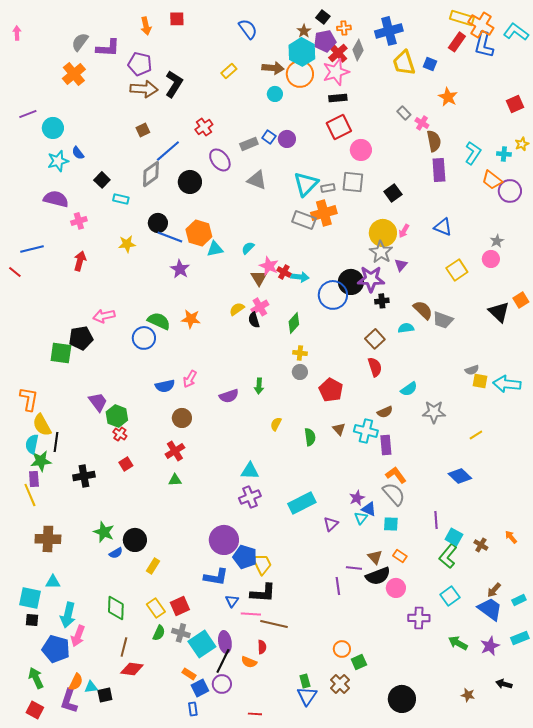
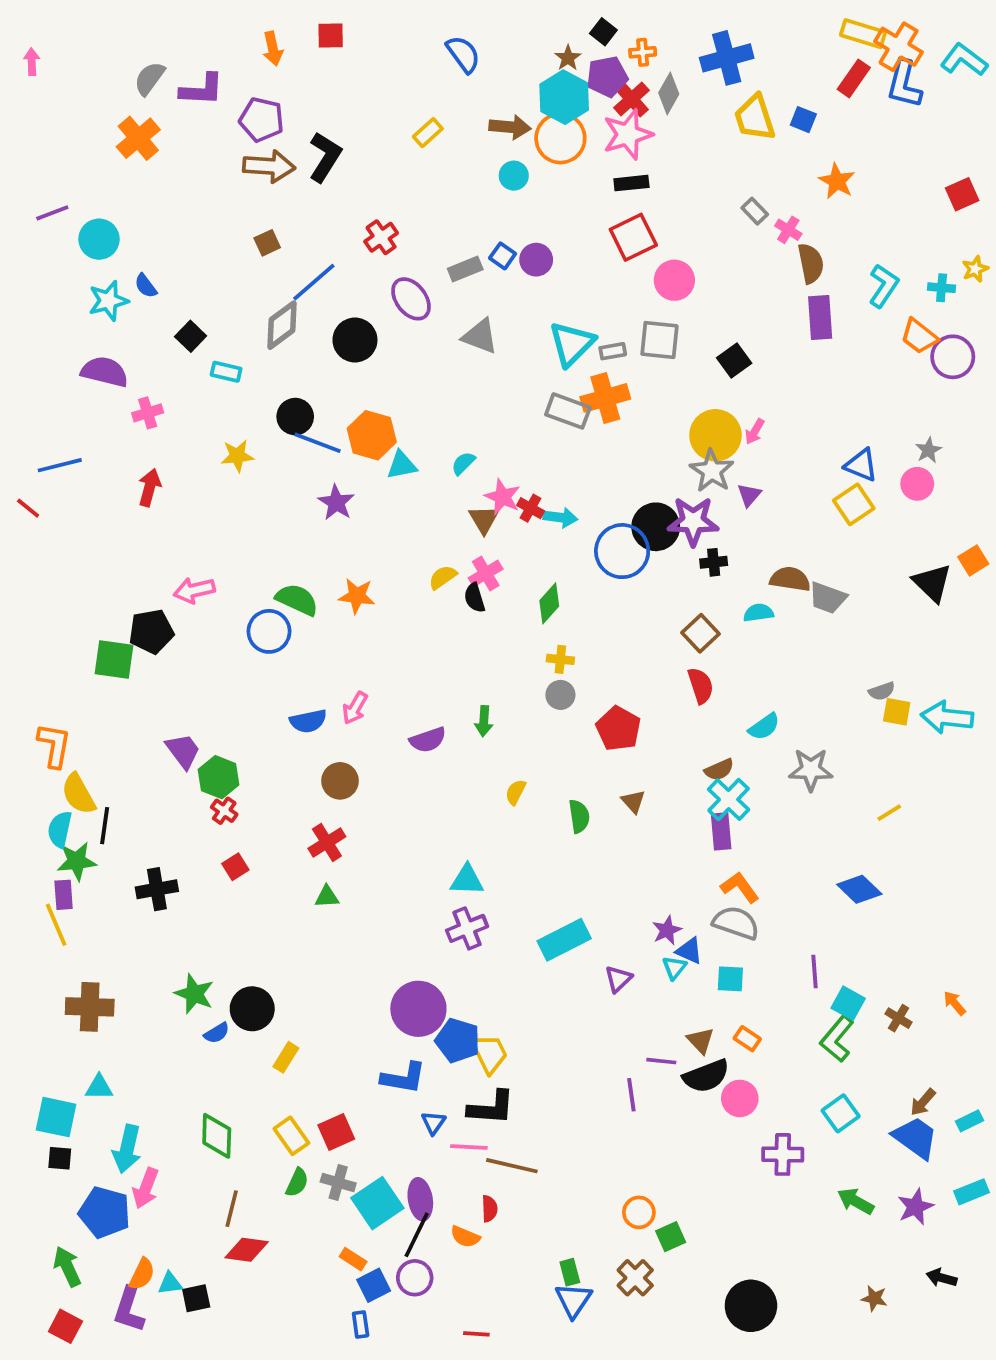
blue triangle: (443, 227) -> (861, 465), moved
brown semicircle: (423, 310) -> (790, 579), turned -35
cyan cross: (366, 431) -> (729, 800), moved, turned 30
gray semicircle: (394, 494) -> (736, 923), turned -30

